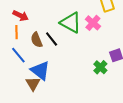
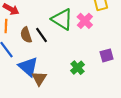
green cross: (100, 67) -> (78, 68), moved
brown triangle: (33, 84) -> (39, 78), moved

